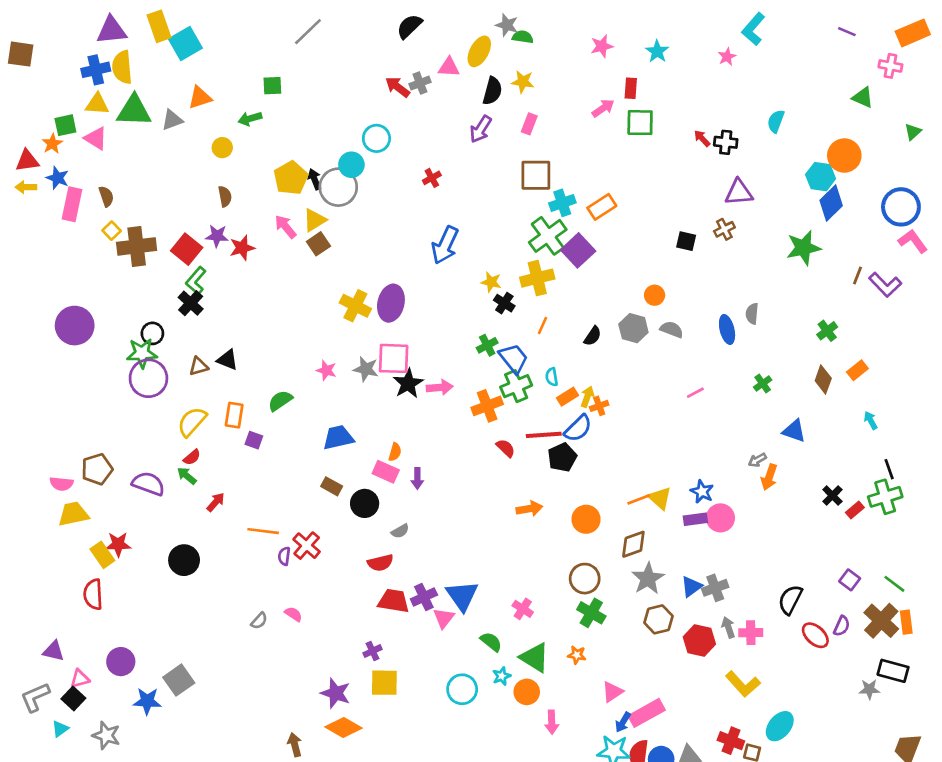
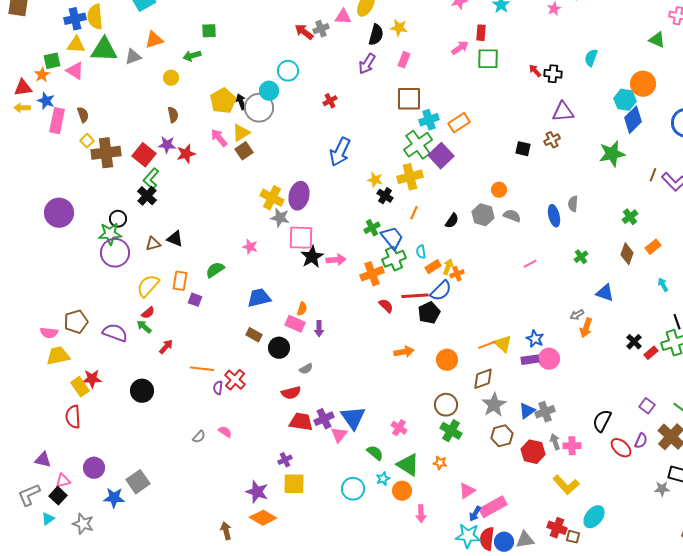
gray star: (366, 369) -> (280, 218), moved

